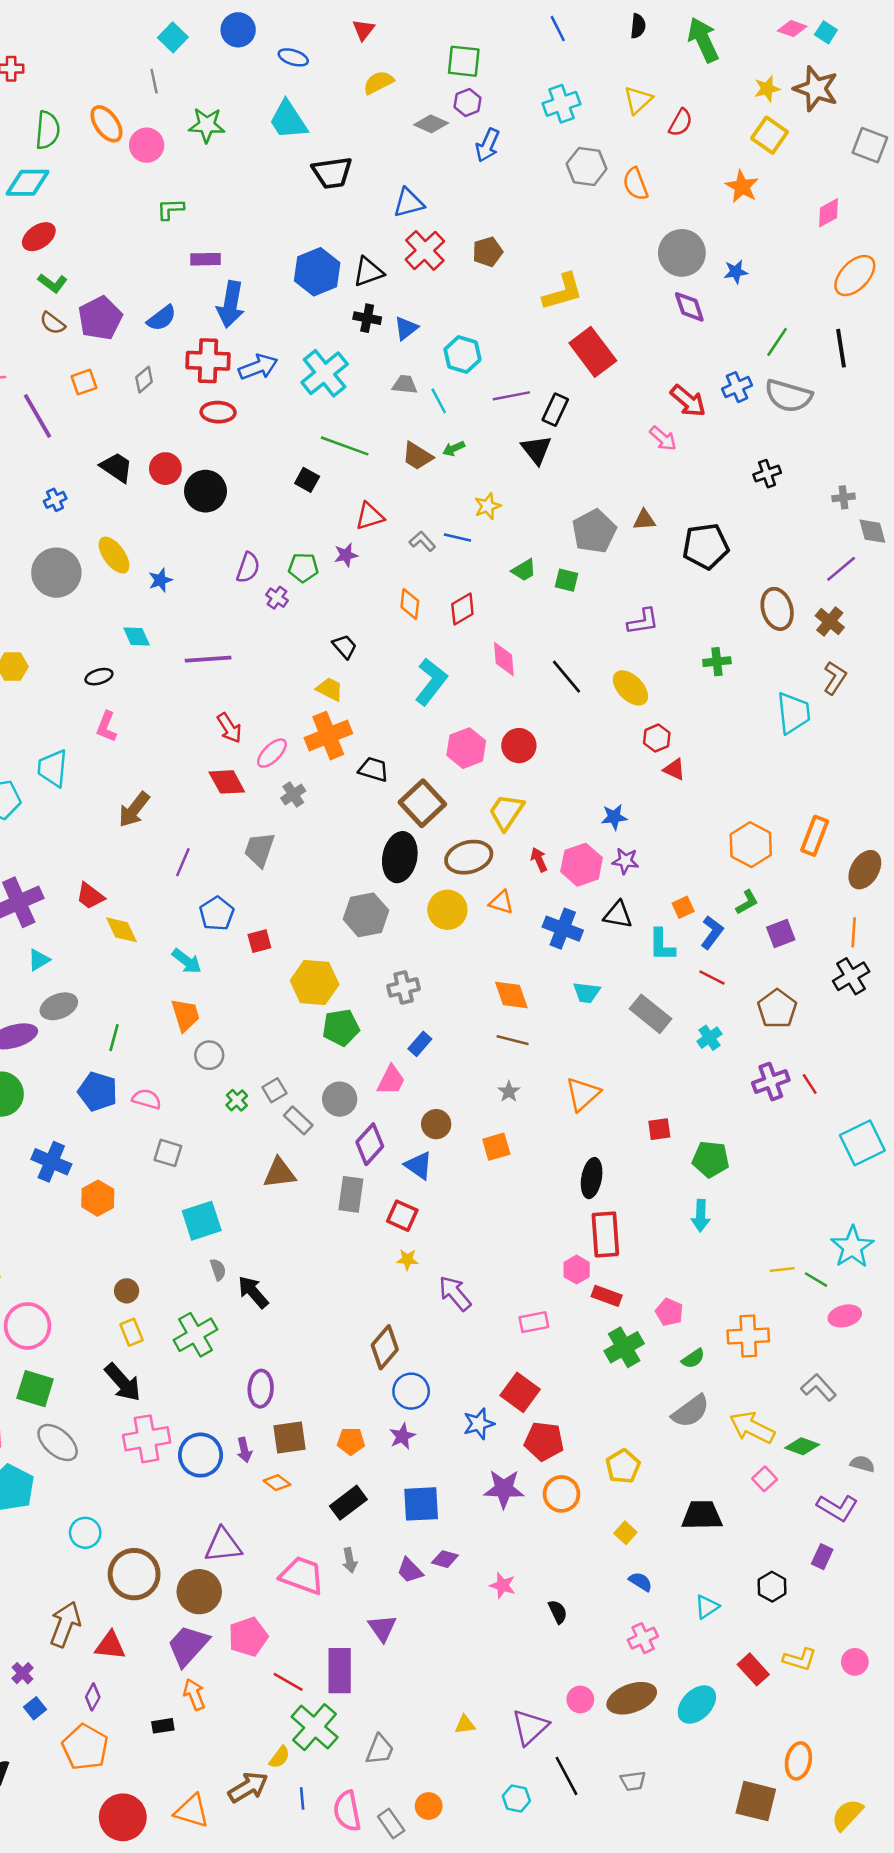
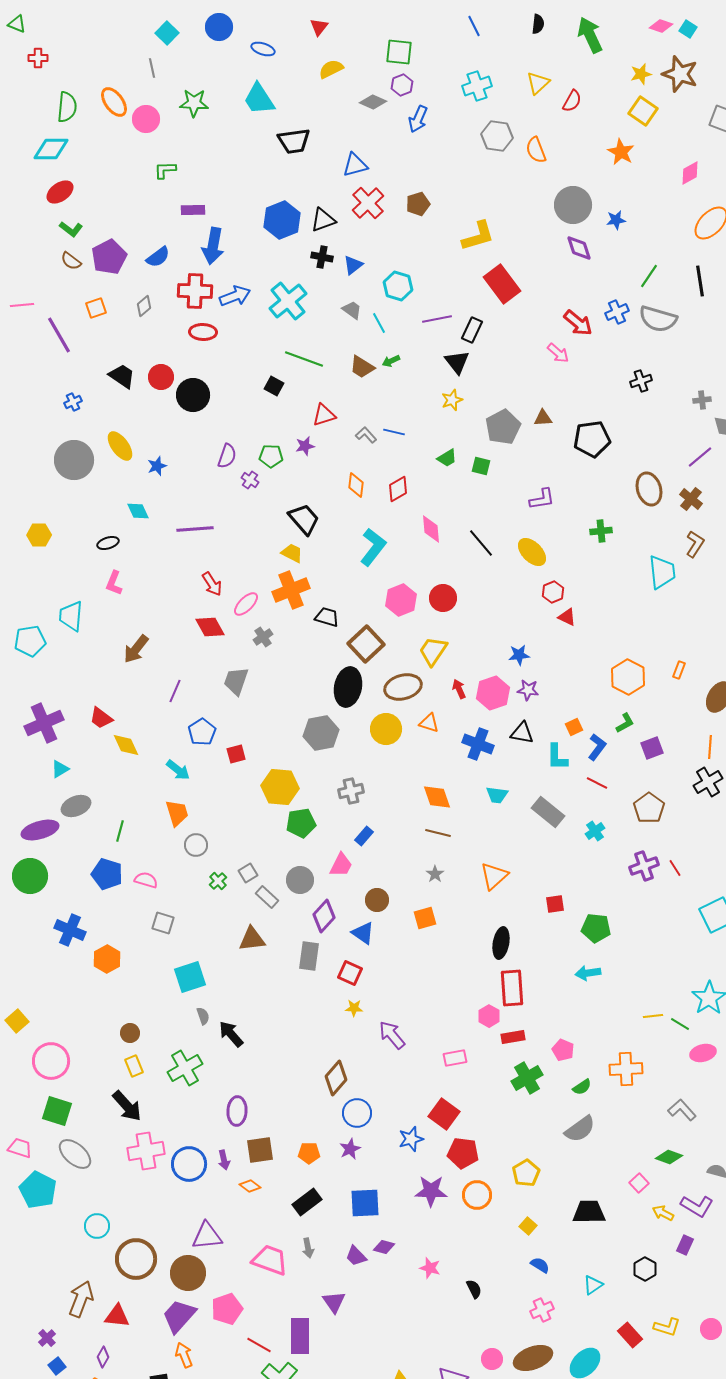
gray trapezoid: (405, 385) -> (352, 310), turned 30
yellow star: (488, 506) -> (452, 400), moved
black trapezoid: (345, 647) -> (304, 519), size x1.6
orange rectangle: (815, 836) -> (679, 670), size x0.6
cyan arrow: (701, 1216) -> (588, 973), turned 80
red rectangle: (607, 1296) -> (513, 1037), turned -30
yellow arrow: (752, 1427) -> (663, 1213), moved, size x0.6

